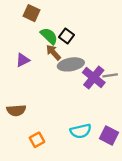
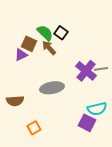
brown square: (32, 13) -> (29, 44), moved
gray ellipse: (71, 64) -> (52, 88), moved
cyan semicircle: (81, 131) -> (97, 109), moved
purple square: (109, 135) -> (87, 123), moved

